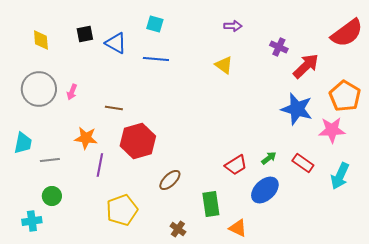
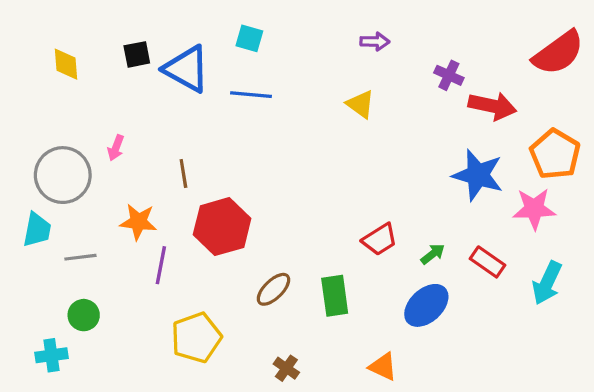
blue triangle: (116, 43) -> (187, 69), size x1.4
red arrow: (306, 66) -> (492, 106), turned 56
gray circle: (39, 89) -> (63, 175), moved
brown line: (114, 108) -> (183, 173), turned 72
red trapezoid: (236, 165) -> (380, 239), moved
green rectangle: (211, 204) -> (335, 296), moved

